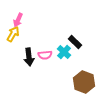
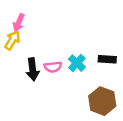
black rectangle: (75, 42) -> (107, 59), moved, turned -40

